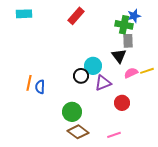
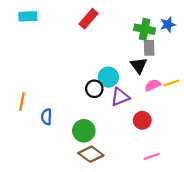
blue star: (134, 16) -> (168, 25), moved
orange line: (29, 83) -> (22, 102), moved
blue semicircle: (40, 87) -> (46, 117), moved
pink line: (114, 135) -> (152, 156), moved

